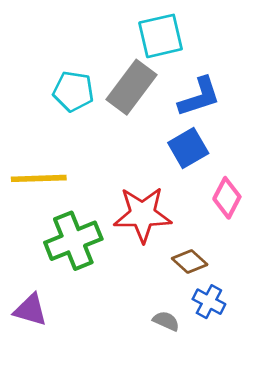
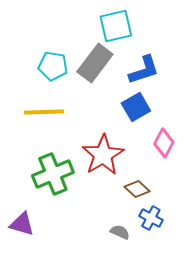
yellow line: (39, 178) -> (44, 112), moved
red star: (143, 214) -> (103, 155), turned -30

